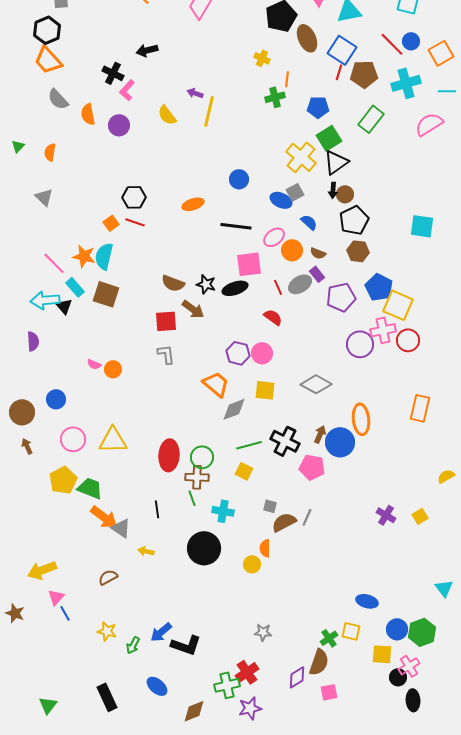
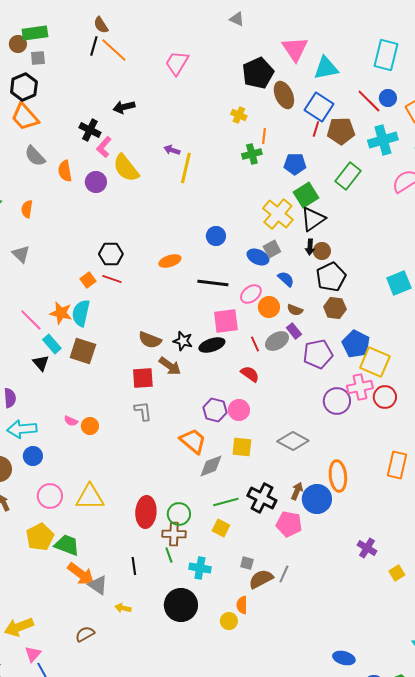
yellow semicircle: (167, 115) -> (126, 168), moved, size x1.4
cyan square: (422, 226) -> (399, 283), turned -30
cyan arrow: (45, 300) -> (22, 429), moved
purple cross: (386, 515) -> (367, 548), moved

